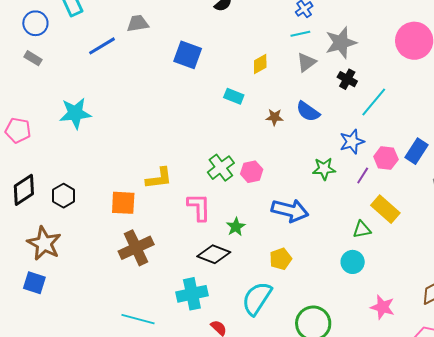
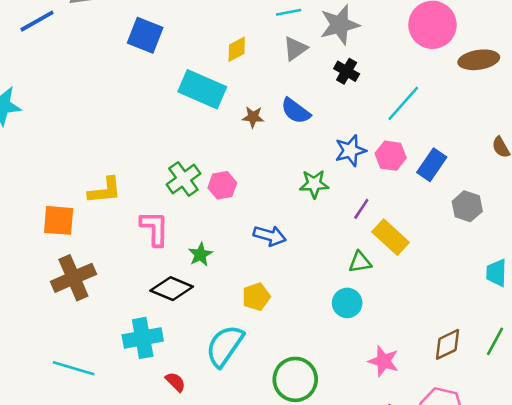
cyan rectangle: (234, 96) -> (202, 89), size x1.8
cyan line: (374, 102) -> (403, 103), moved
pink hexagon: (386, 158) -> (391, 156), moved
purple line: (363, 175) -> (361, 209), moved
blue arrow: (290, 210) -> (270, 236), size x0.7

